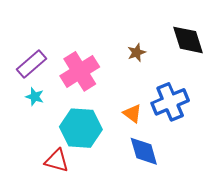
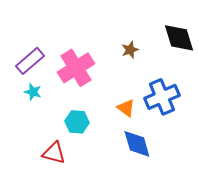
cyan hexagon: (81, 128) -> (77, 122), size x0.6

